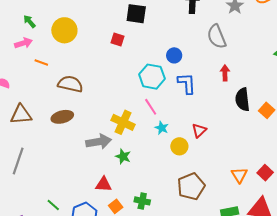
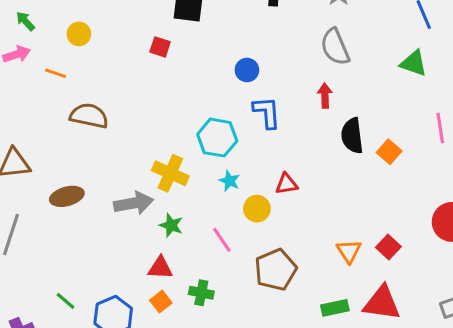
yellow circle: (64, 30) -> (79, 34), size x0.6
gray semicircle: (217, 37) -> (335, 47), moved
orange line: (41, 63) -> (55, 73), moved
cyan hexagon: (152, 77) -> (217, 138), moved
pink line: (151, 107) -> (222, 240), moved
brown ellipse: (62, 117) -> (67, 196), moved
red triangle: (199, 130) -> (287, 184), turned 35
red triangle: (104, 184) -> (160, 268), moved

